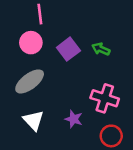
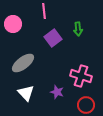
pink line: (40, 14) -> (44, 11), moved
pink circle: (31, 43) -> (13, 24), moved
green arrow: (101, 49) -> (78, 29), moved, turned -120

